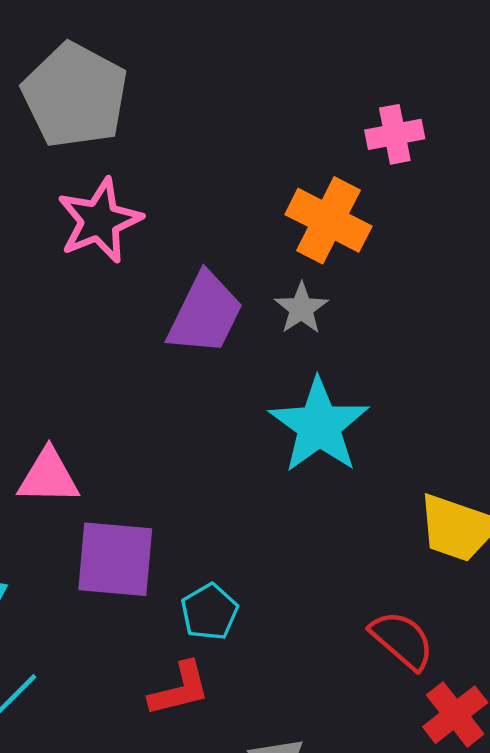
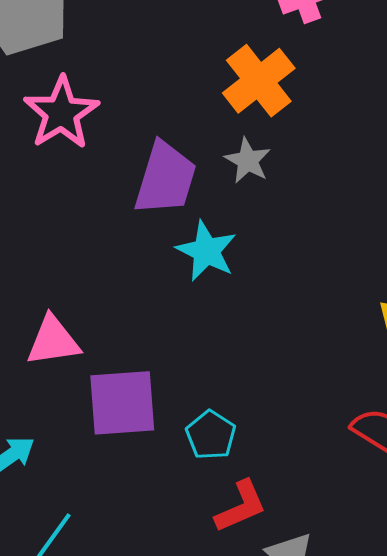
orange cross: (328, 220) -> (259, 81), turned 34
cyan star: (319, 425) -> (206, 251), moved, size x0.7
red L-shape: (180, 689) -> (241, 506), moved

